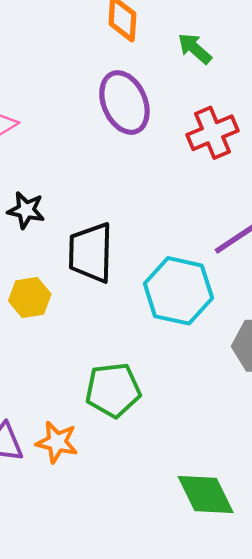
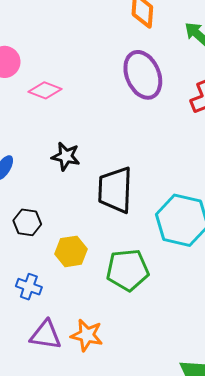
yellow hexagon: (30, 298) -> (71, 251), moved
green pentagon: (113, 390) -> (128, 270), moved

